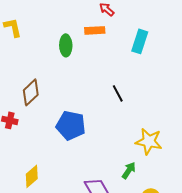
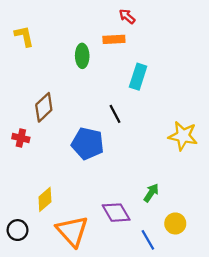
cyan rectangle: (140, 41) -> (138, 77), moved
black line: (118, 93) -> (115, 114), moved
yellow star: (149, 141) -> (183, 136), moved

